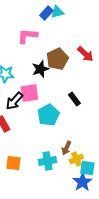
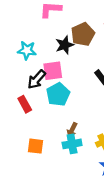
cyan pentagon: (48, 115) -> (58, 94), moved
brown arrow: (66, 148) -> (72, 130), moved

